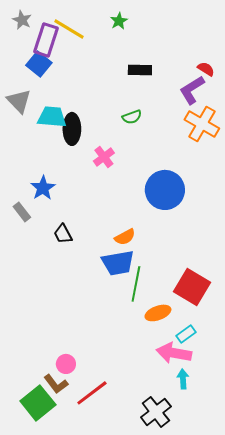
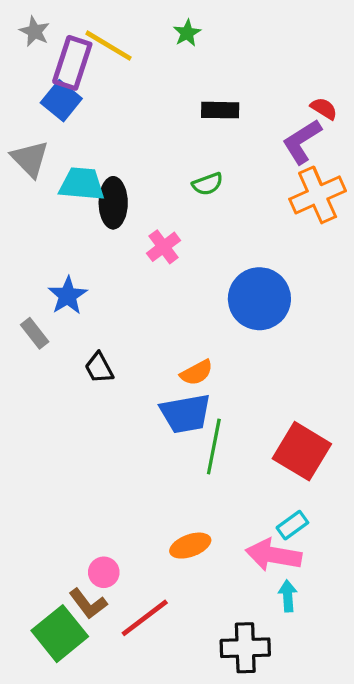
orange cross: (202, 124) -> (318, 195), turned 36
orange ellipse: (158, 313) -> (190, 546), moved
black cross: (156, 412) -> (245, 648), turned 36

